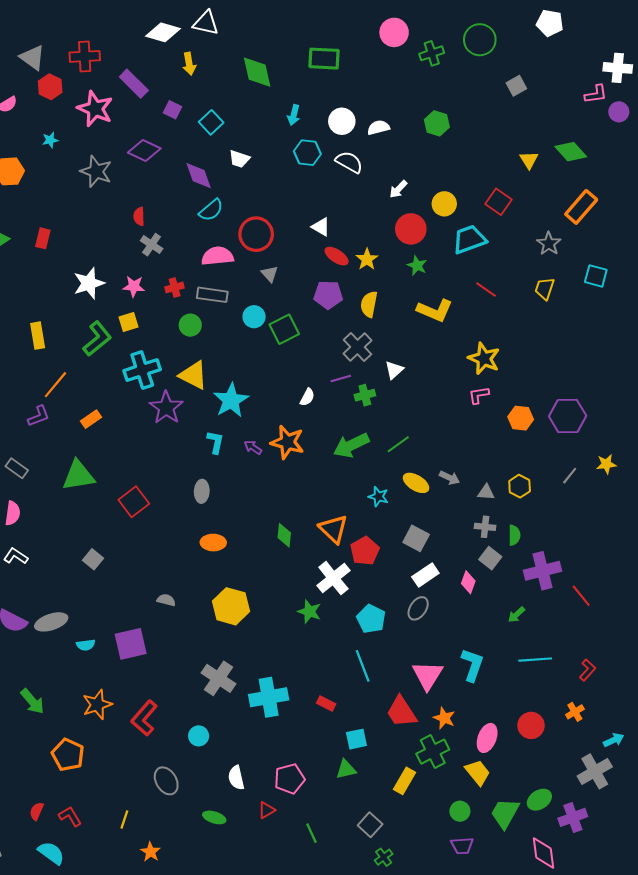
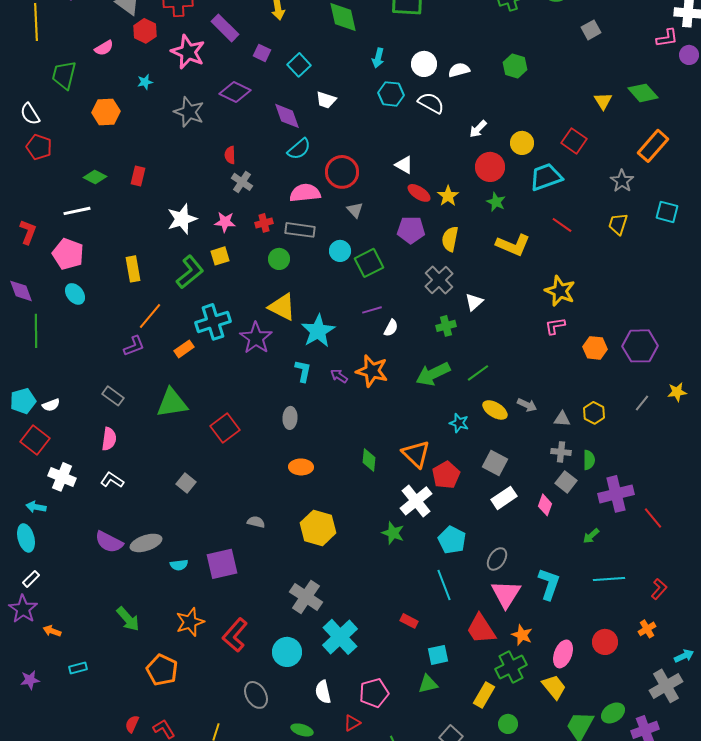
cyan cross: (142, 370) -> (213, 322), moved
purple line: (341, 378) -> (372, 310), moved
gray ellipse: (418, 608) -> (497, 559), moved
cyan cross: (269, 697) -> (340, 637), moved, turned -33
cyan circle: (199, 736) -> (287, 652), size x1.5
green circle: (460, 811) -> (508, 724), moved

